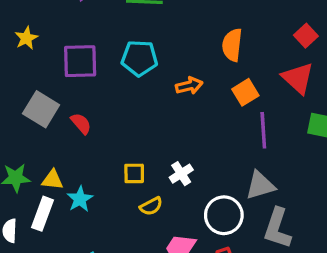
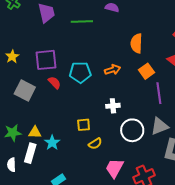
yellow star: (26, 38) -> (12, 57), moved
cyan pentagon: (139, 58) -> (80, 72), moved
red semicircle: (81, 124) -> (54, 83), moved
white cross: (181, 174) -> (113, 106), moved, turned 32
white circle: (224, 215) -> (132, 130), moved

